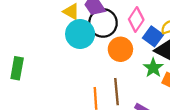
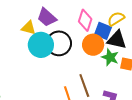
black circle: (103, 23) -> (59, 43), moved
orange circle: (120, 49) -> (93, 45), moved

